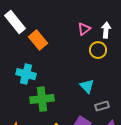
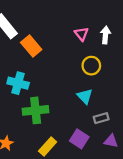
pink triangle: (84, 29) -> (81, 34), turned -32
yellow circle: (98, 50) -> (91, 66), moved

